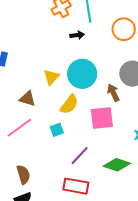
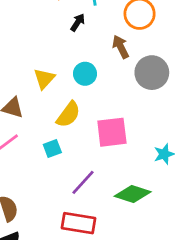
black arrow: (77, 35) -> (78, 22), turned -48
cyan circle: (82, 74) -> (85, 74), size x0.6
brown arrow: (113, 93) -> (121, 47), moved

